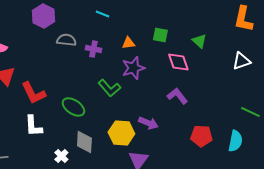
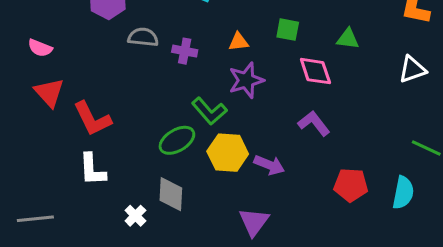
green triangle: (199, 41) -> (348, 39), turned -35
green ellipse: (73, 107) -> (177, 140), moved, turned -65
yellow hexagon: (121, 133) -> (228, 153), moved

